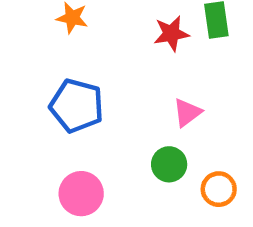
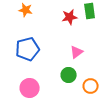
blue pentagon: (77, 106) -> (28, 49), turned -30

